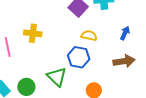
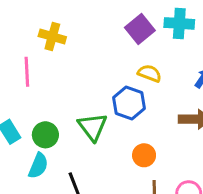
yellow cross: (33, 33) -> (52, 37), moved

